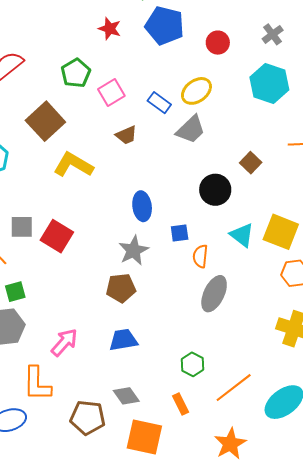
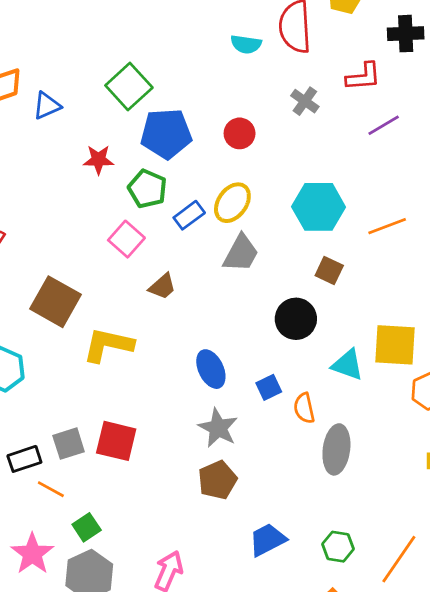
green pentagon: (76, 73) -> (147, 189), moved
cyan hexagon: (269, 84) -> (319, 207), moved
blue rectangle: (159, 103) -> (189, 215), moved, turned -55
blue trapezoid: (123, 340) -> (267, 540), moved

